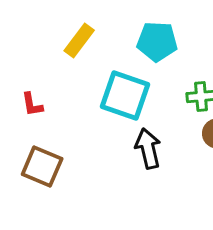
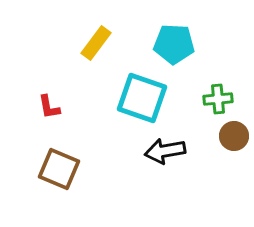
black arrow: (148, 148) -> (165, 151), turned -87

